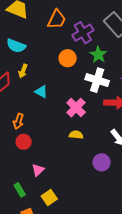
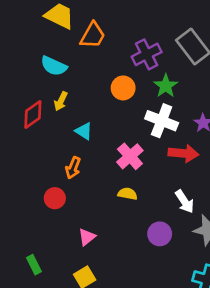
orange trapezoid: (57, 19) -> (93, 35), moved
orange arrow: (18, 121) -> (73, 168), moved
pink triangle: (38, 170) -> (87, 237), moved
green rectangle: (20, 190) -> (34, 265), moved

